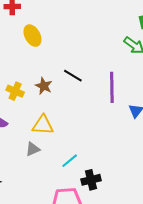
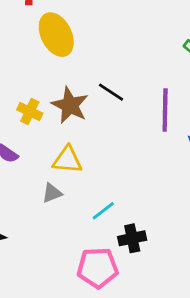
yellow ellipse: (32, 36) -> (56, 35), size x1.4
brown star: (44, 86) -> (70, 105), size x1.5

